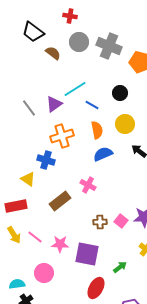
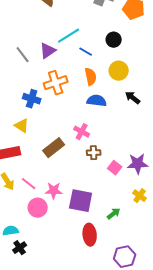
blue semicircle: (103, 154) -> (97, 101), turned 30
blue cross: (46, 160) -> (32, 99), moved
brown cross: (100, 222) -> (94, 153), moved
pink circle: (44, 273) -> (38, 208), moved
red ellipse: (96, 288) -> (90, 235), turned -35

